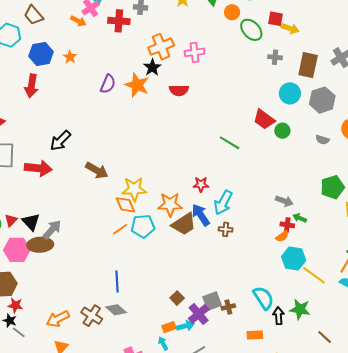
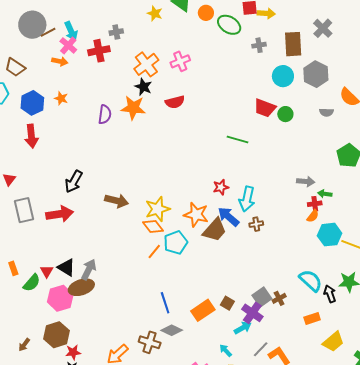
orange star: (170, 204) -> (196, 215), turned 30
orange rectangle: (169, 327) -> (203, 310), moved, size x1.6

